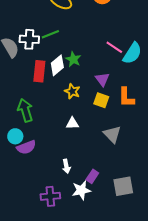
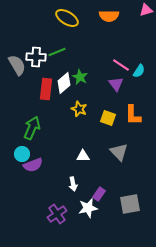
cyan semicircle: (132, 53) -> (139, 71), size x0.6
purple triangle: (102, 79) -> (116, 84), moved
green arrow: (25, 110) -> (32, 128), turned 40
white triangle: (72, 123) -> (83, 156), moved
purple cross: (50, 196) -> (57, 214), turned -30

